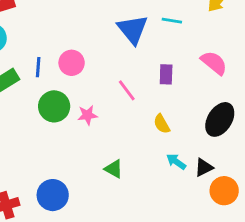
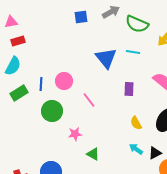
pink line: (127, 90) -> (89, 100), moved
pink star: (88, 115) -> (75, 134), moved
yellow semicircle: (162, 124) -> (136, 123), moved

